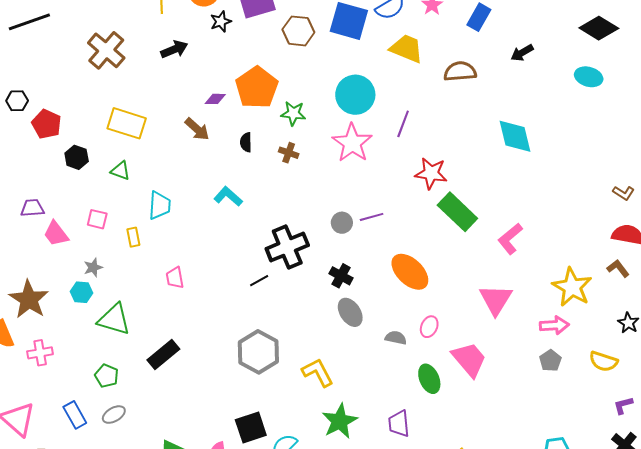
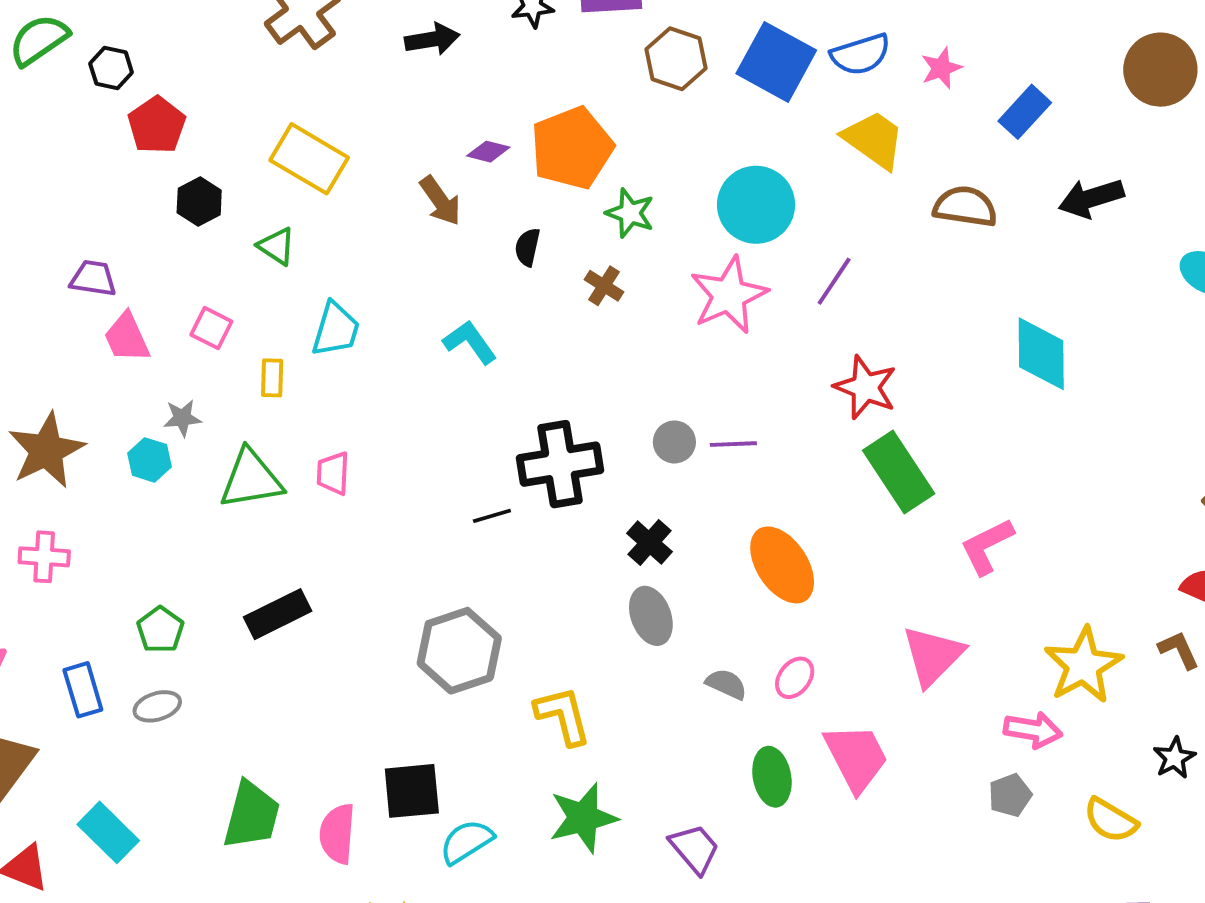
black arrow: (522, 53) -> (1091, 198), size x1.4
green triangle: (114, 319) -> (251, 479), moved, turned -39
purple trapezoid: (399, 424) -> (695, 849), turned 132

